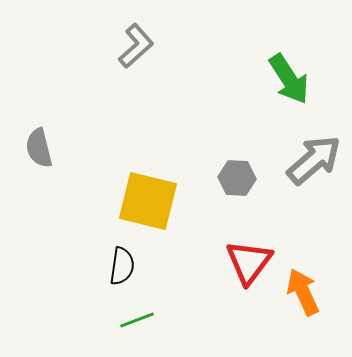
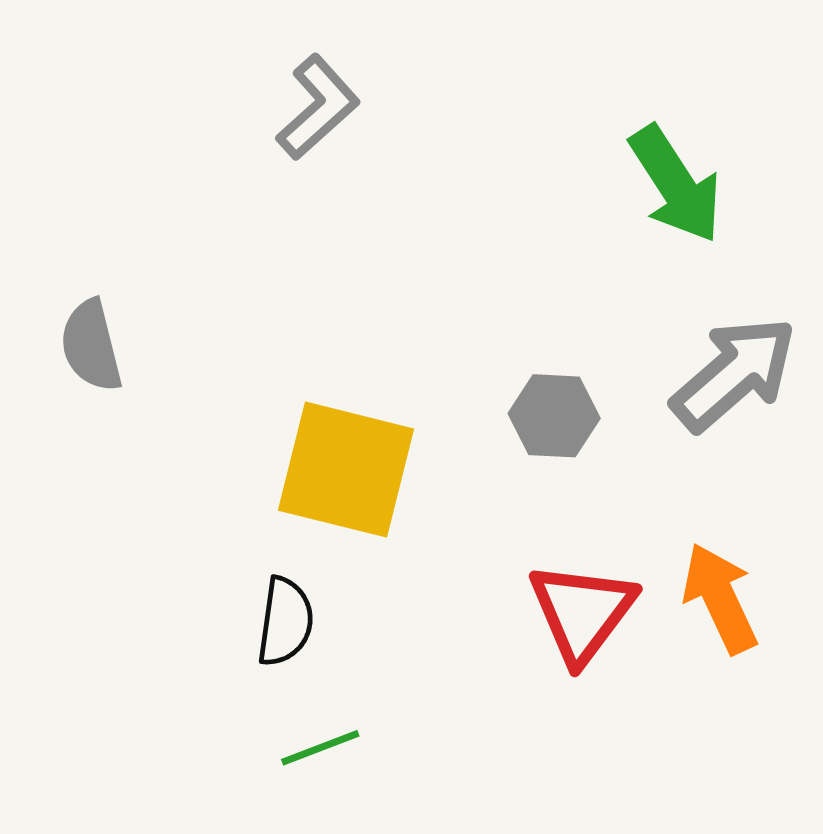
orange arrow: (303, 292) -> (720, 598), moved

